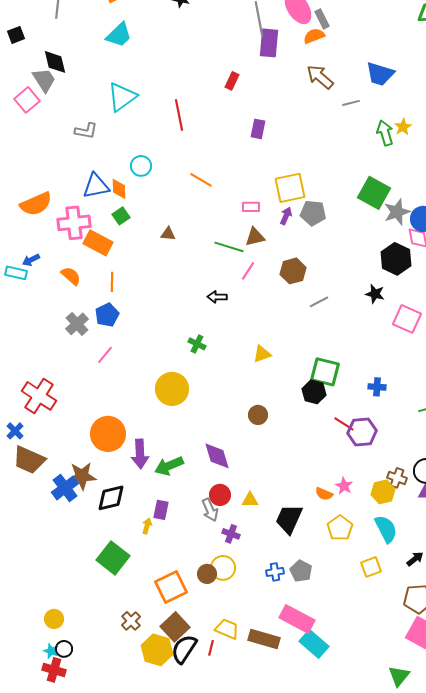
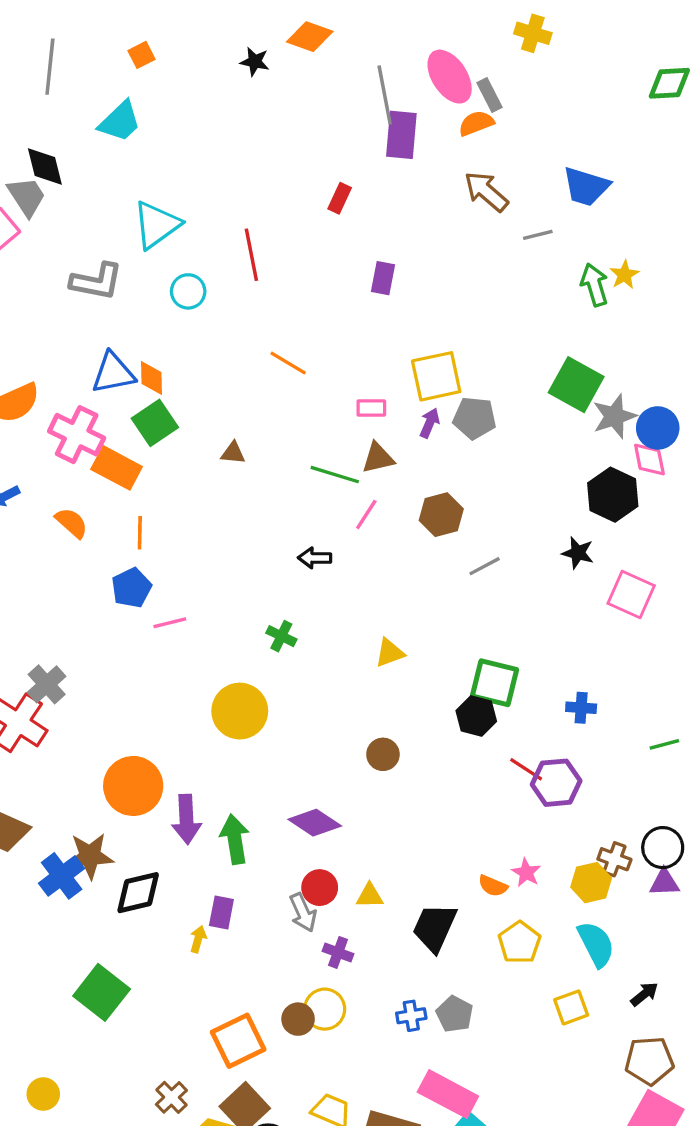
cyan trapezoid: (119, 35) -> (120, 122), moved
gray L-shape: (86, 131) -> (97, 281), size x1.4
cyan circle: (141, 166) -> (188, 291), moved
green square: (121, 216) -> (155, 423), size x1.5
pink cross: (74, 223) -> (77, 435), turned 32
gray cross: (77, 324) -> (47, 684), moved
pink line: (105, 355) -> (170, 623), moved, turned 36
purple diamond: (217, 456) -> (315, 823), turned -40
green arrow: (169, 466) -> (235, 839), turned 104
green square: (113, 558) -> (102, 992), moved

